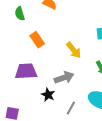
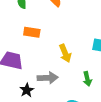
orange rectangle: (37, 40) -> (32, 32), turned -63

